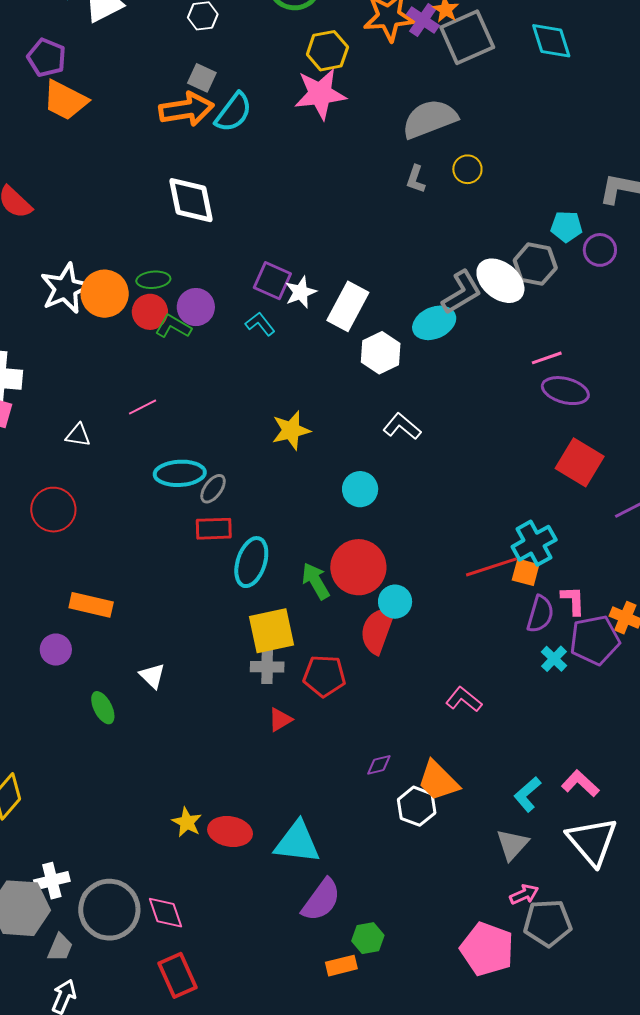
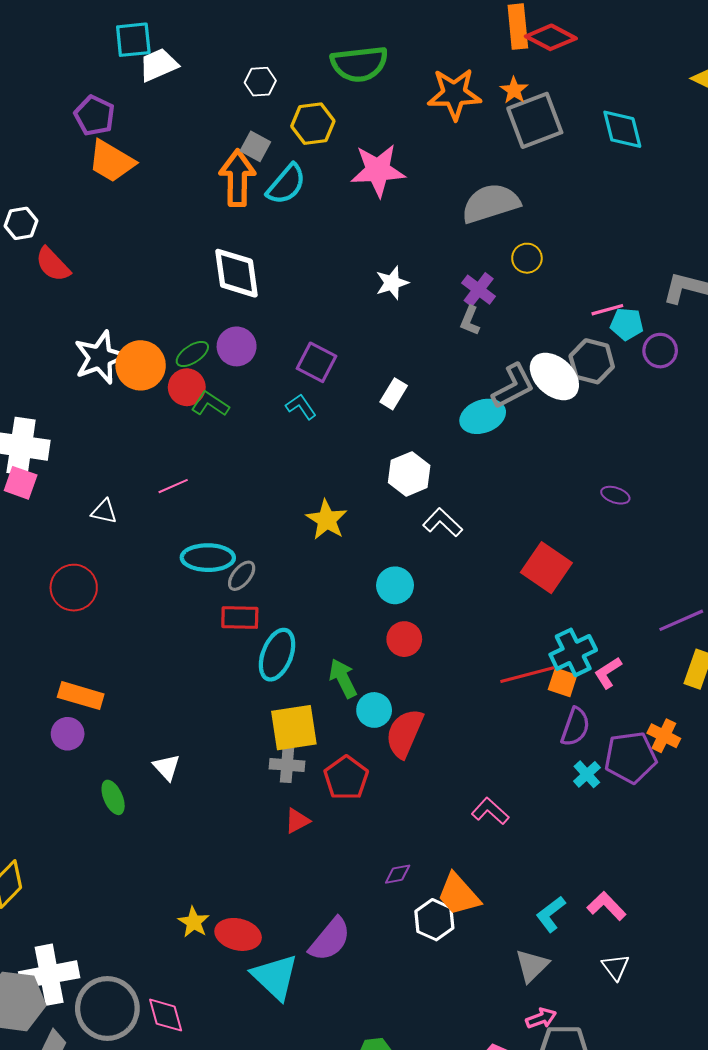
purple cross: (423, 20) -> (479, 290), moved
yellow hexagon: (327, 51) -> (313, 124), moved
orange arrow: (186, 109) -> (237, 178), turned -84
gray L-shape: (416, 179) -> (470, 321), moved
green ellipse: (153, 280) -> (192, 354), turned -32
white star: (301, 292) -> (392, 283), moved
white rectangle: (348, 306) -> (394, 394), size x0.6
purple circle: (196, 307) -> (237, 346), moved
white hexagon: (381, 353) -> (409, 474), moved
pink line: (547, 358) -> (607, 310), moved
purple ellipse: (565, 391) -> (615, 495), size x0.6
yellow star: (291, 430) -> (327, 520), turned -30
red square: (580, 462) -> (546, 568), moved
red circle: (358, 567) -> (404, 639), moved, size x0.6
pink L-shape: (573, 600) -> (608, 673), moved, turned -124
cyan circle: (395, 602) -> (374, 710), moved
orange rectangle: (91, 605) -> (81, 696), moved
red pentagon: (324, 676) -> (346, 778), turned 30
white triangle: (592, 841) -> (615, 967), size x0.5
cyan triangle: (297, 842) -> (275, 977), moved, turned 33
white cross: (52, 881) -> (49, 975), size x1.6
purple semicircle: (321, 900) -> (330, 939), moved

